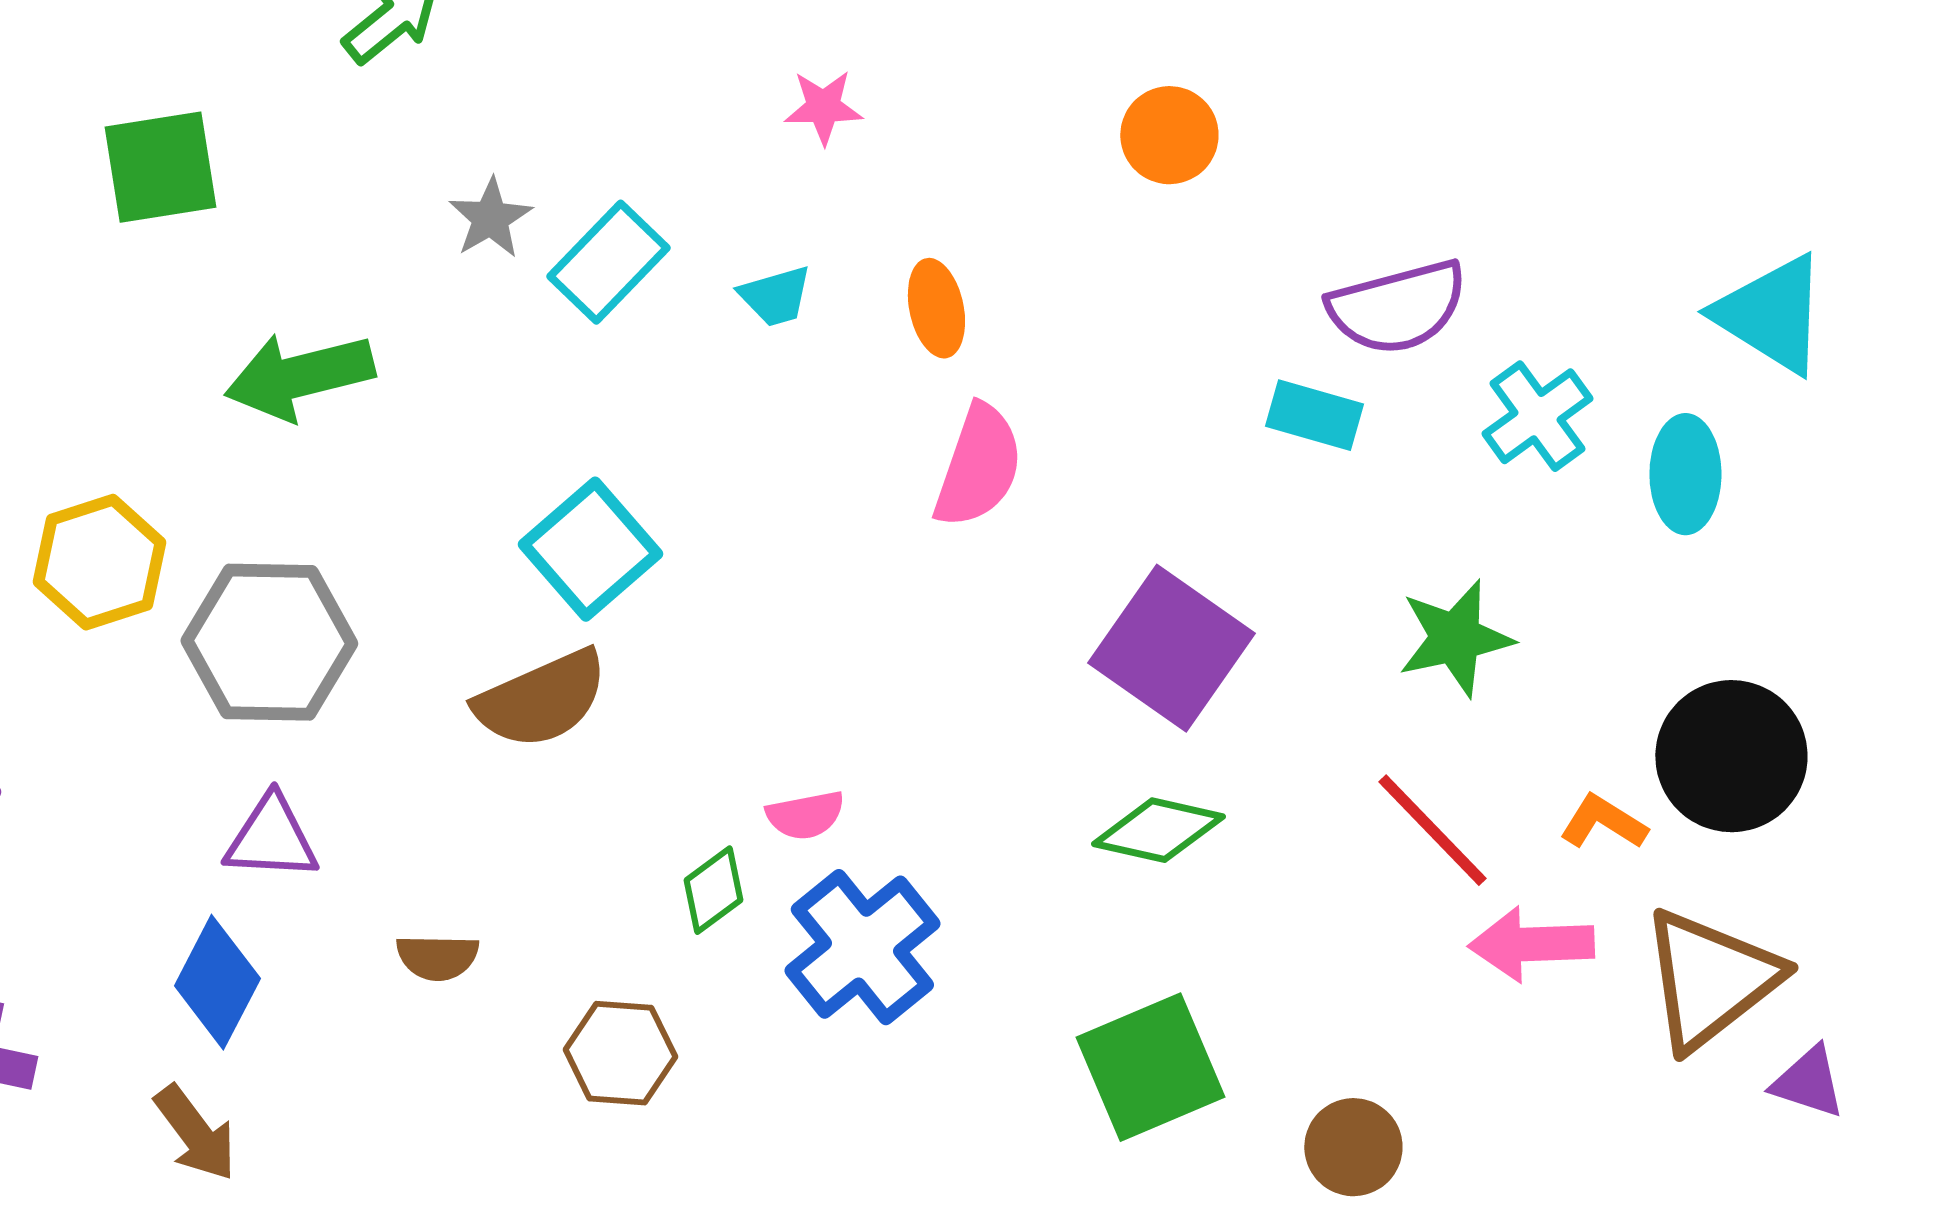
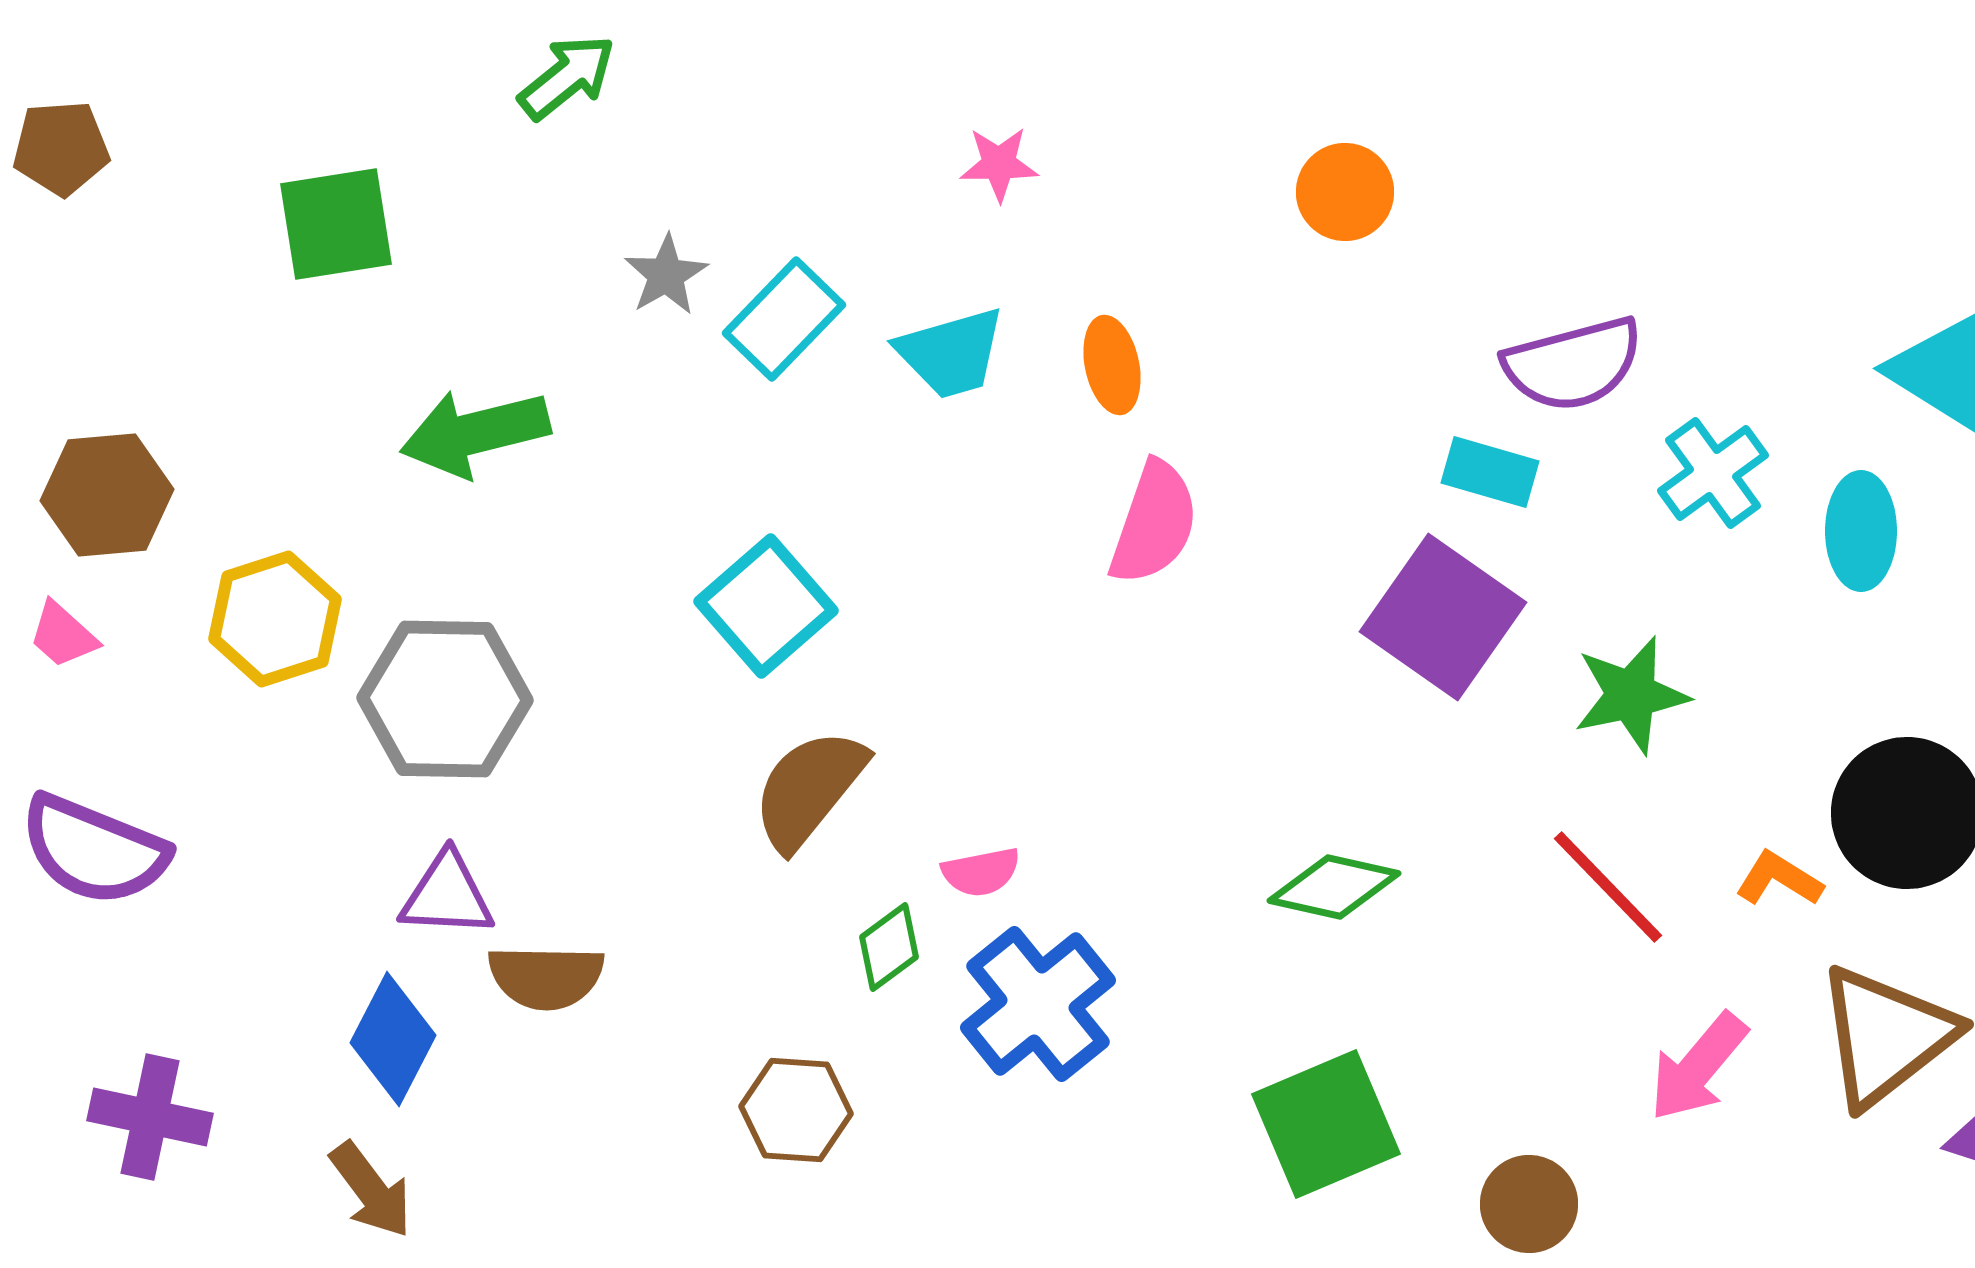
cyan trapezoid: (775, 296) -> (951, 353), size x1.5
purple square: (1171, 648) -> (1443, 617), moved
brown semicircle: (541, 699) -> (809, 789), moved, turned 153
pink arrow: (1531, 944) -> (1698, 1067), moved, turned -48
brown semicircle: (437, 957) -> (546, 977), moved, size x1.4

